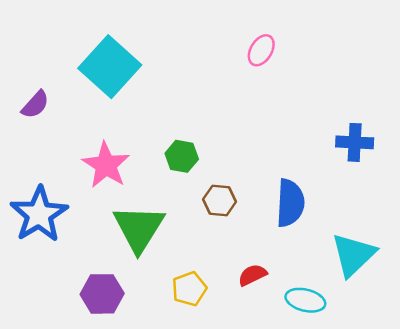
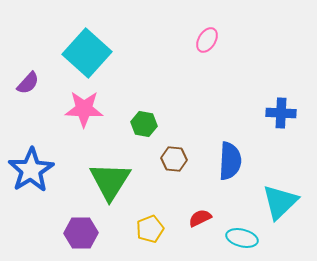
pink star: (106, 165) -> (84, 109), moved, turned -30

